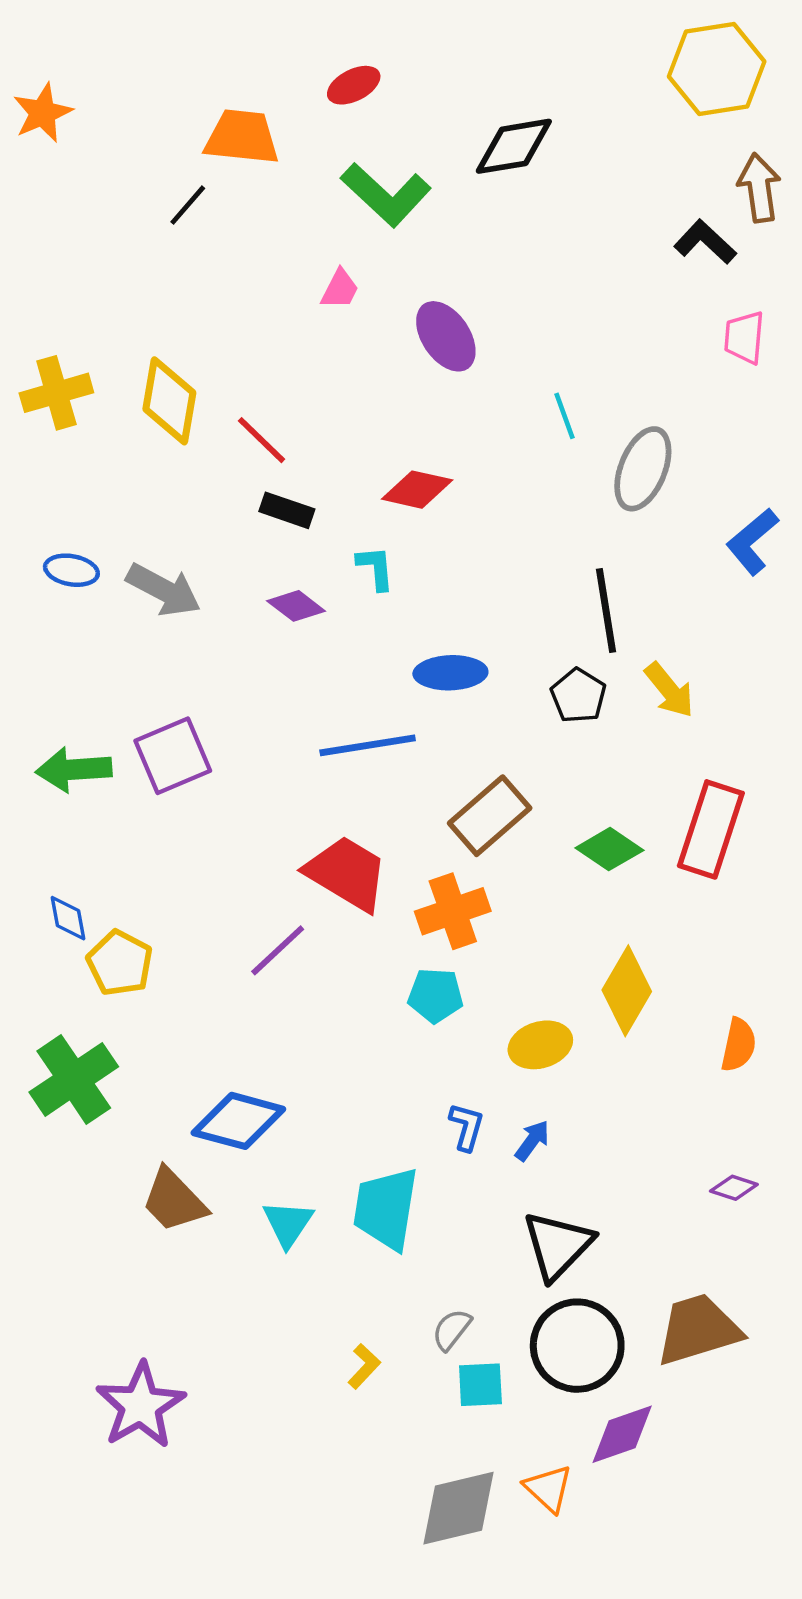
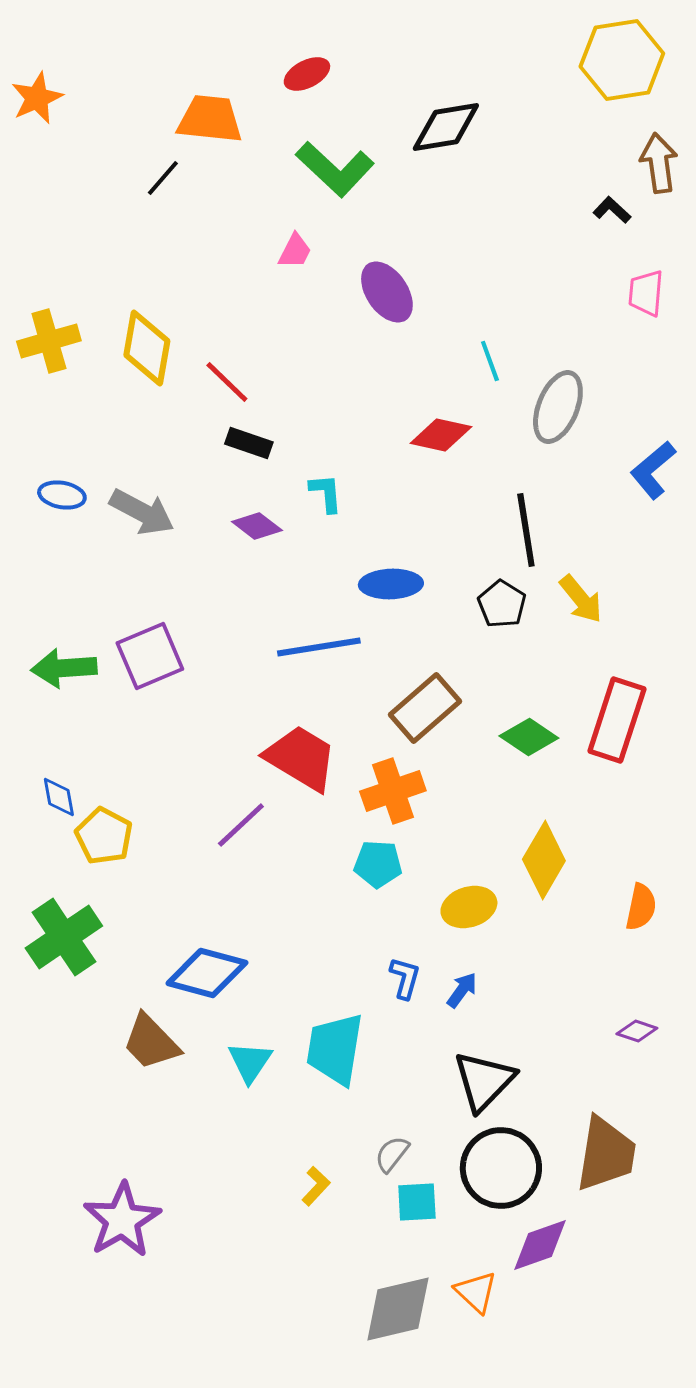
black L-shape: (705, 242) -> (612, 210), size x0.7
red diamond: (417, 490) -> (441, 435), moved
brown trapezoid: (698, 1329) -> (606, 1154), turned 116

